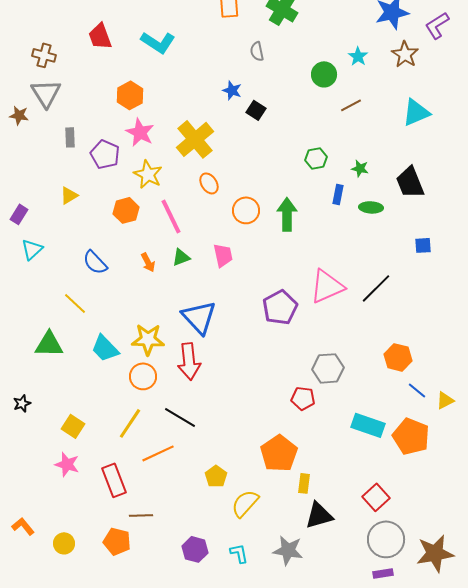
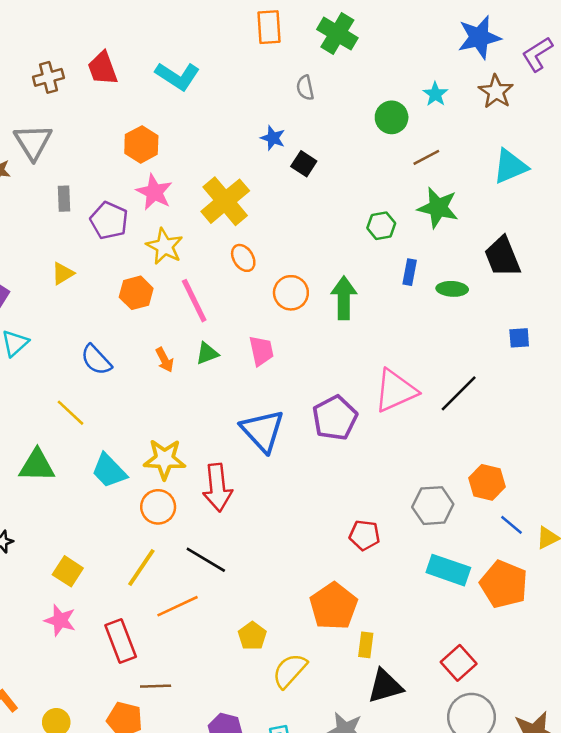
brown cross: (44, 55) -> (48, 77), moved, turned -30
green star: (360, 168) -> (438, 208), moved, size x1.8
blue triangle: (199, 317) -> (263, 431), moved
gray hexagon: (328, 368) -> (433, 506), moved

